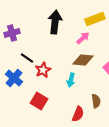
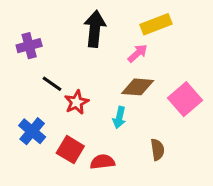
blue cross: (14, 78) -> (32, 131), moved
red semicircle: (78, 114) -> (102, 162), moved, turned -119

